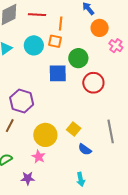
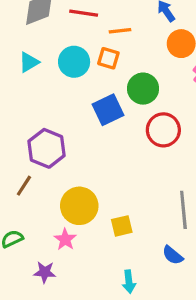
orange line: (61, 23) -> (120, 31), turned 72
blue square: (58, 73) -> (108, 110), turned -30
yellow square: (74, 129) -> (122, 226), moved, turned 32
blue semicircle: (85, 149) -> (173, 255), moved

